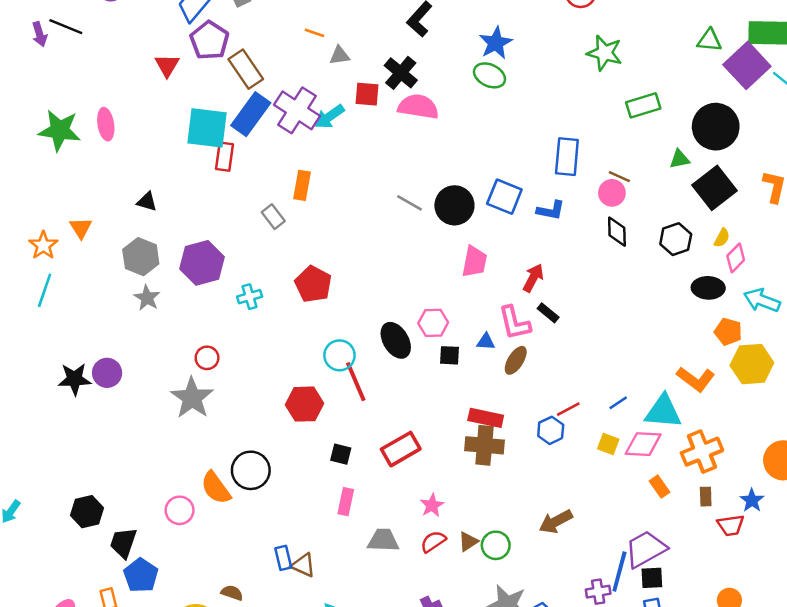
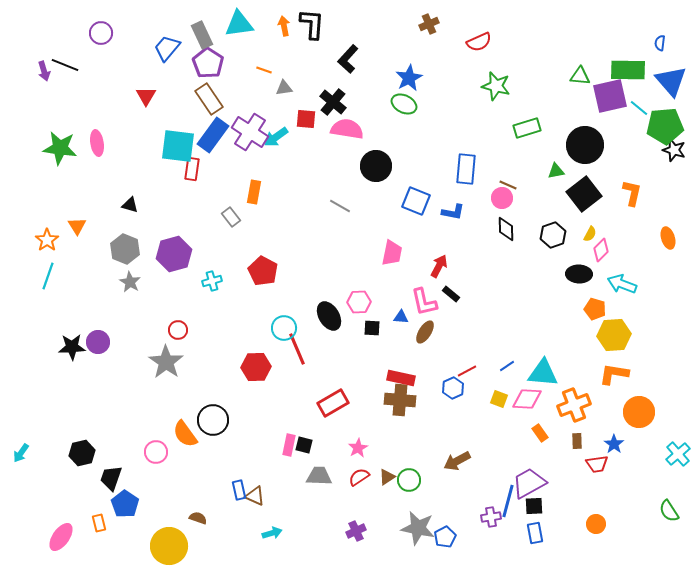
purple pentagon: (210, 40) -> (208, 63), moved
purple square: (747, 65) -> (610, 96), turned 30
black circle: (454, 205) -> (376, 166), moved
orange L-shape: (696, 379) -> (614, 374), moved, turned 152
black square: (341, 454) -> (304, 445), moved

